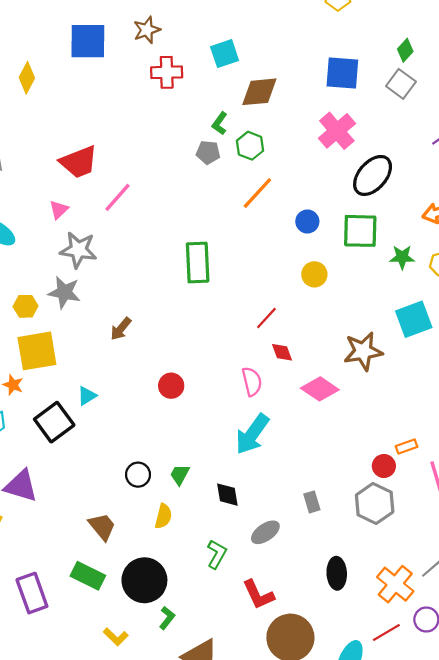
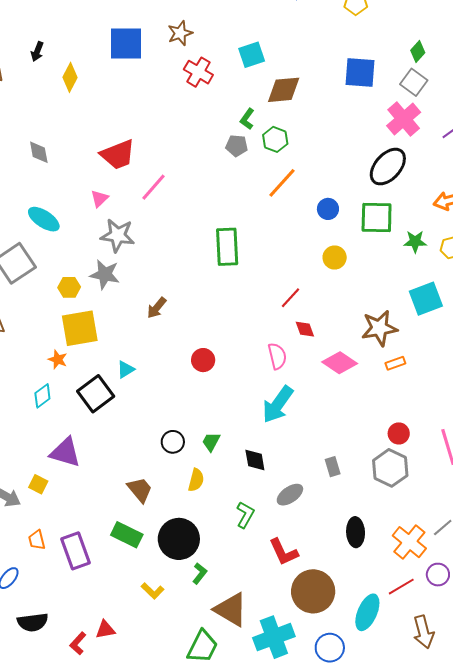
red cross: (167, 72) -> (198, 72), turned 32
pink cross: (337, 131) -> (404, 119), moved
orange rectangle: (407, 446) -> (395, 363), moved

